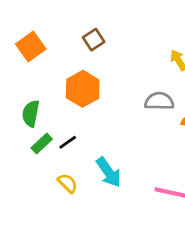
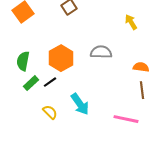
orange hexagon: (83, 89) -> (61, 58), moved
gray semicircle: (159, 101) -> (101, 52), moved

